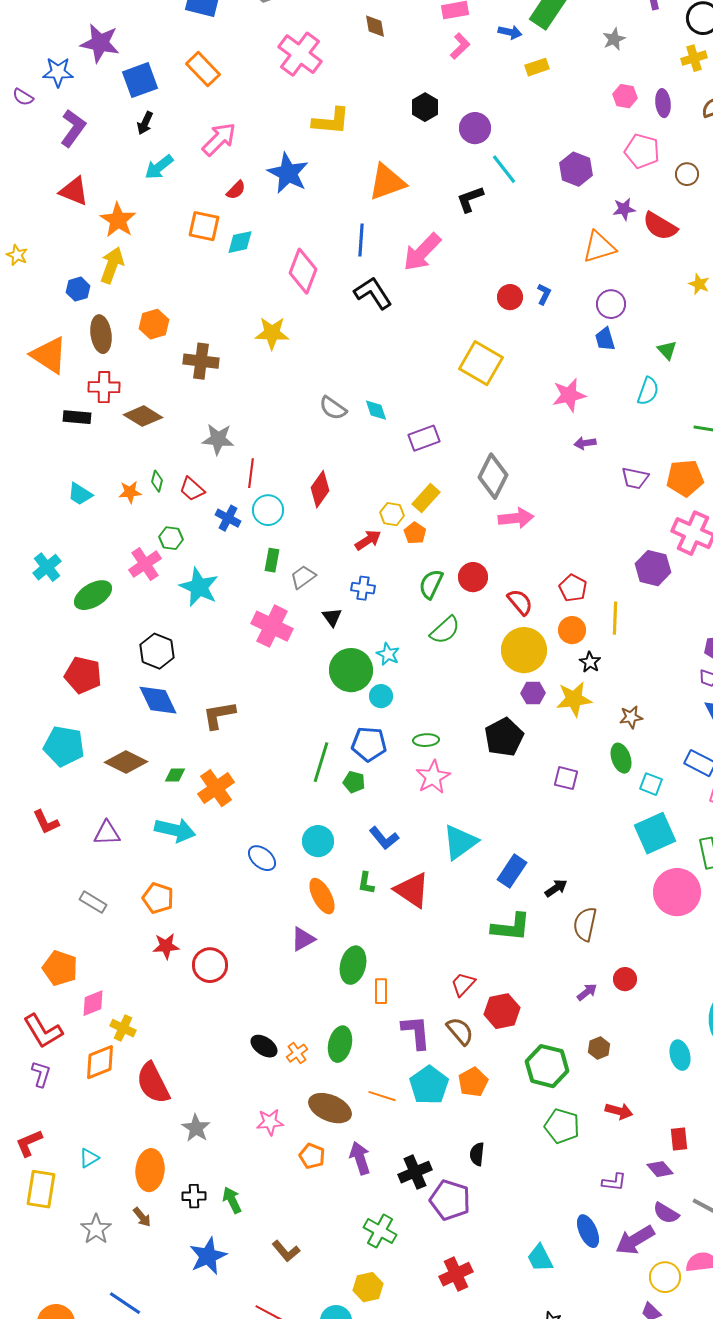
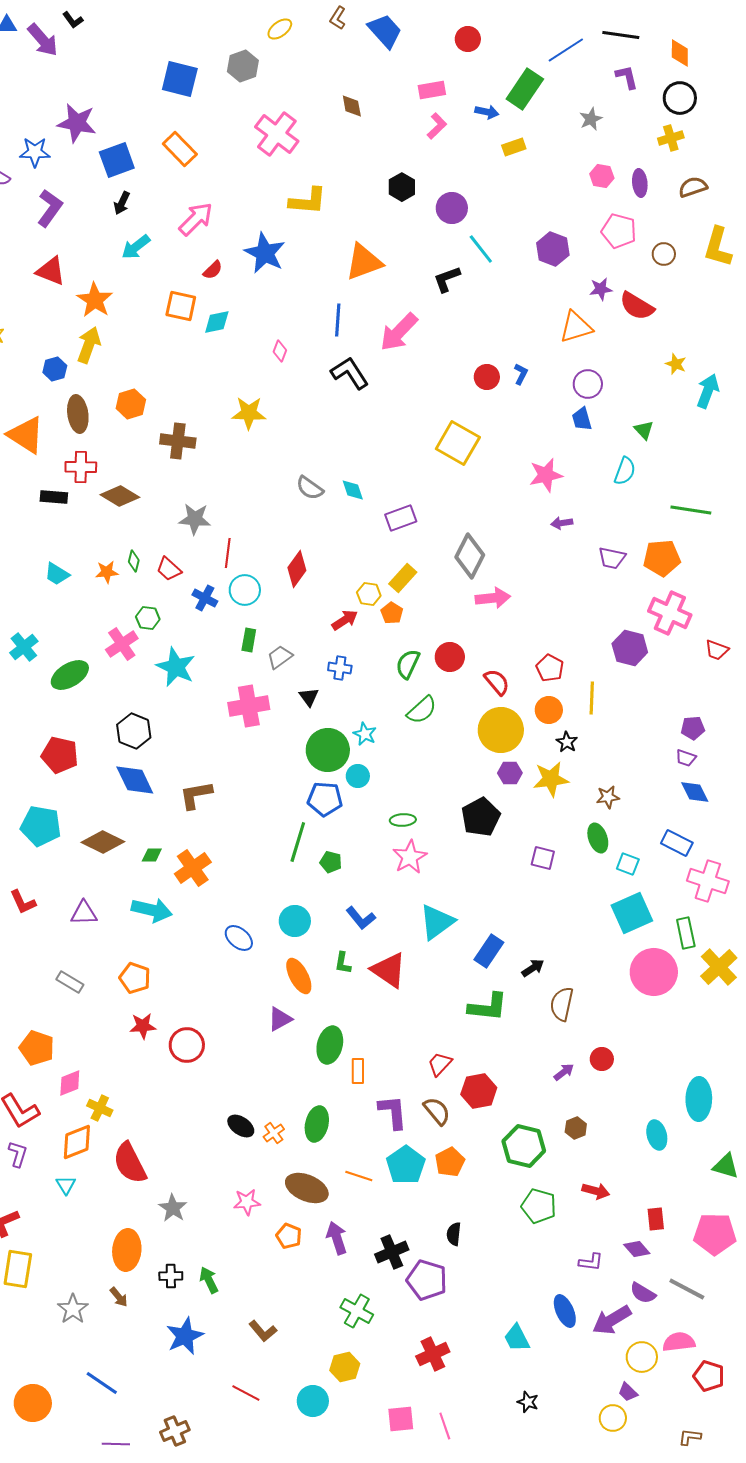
pink diamond: (303, 271) -> (280, 351), size x0.5
pink cross: (272, 626) -> (249, 706), turned -36
blue pentagon: (369, 744) -> (325, 799), moved
cyan triangle: (89, 1158) -> (66, 1185), moved, turned -30

